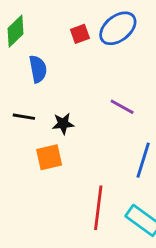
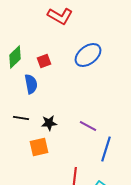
red square: (80, 34) -> (44, 61), moved
purple line: (122, 107) -> (88, 126), moved

